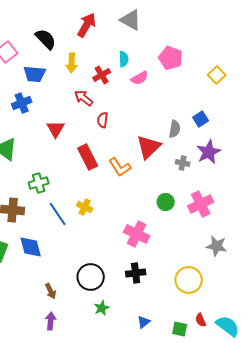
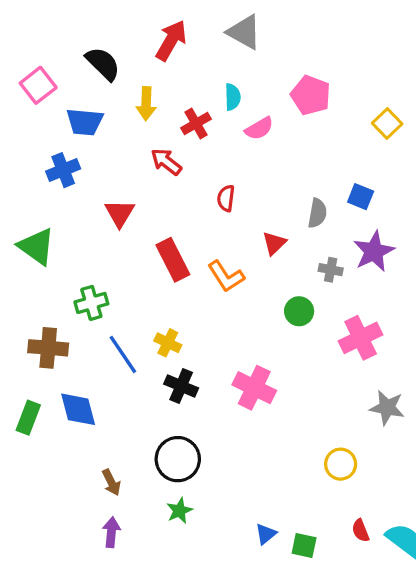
blue square: (201, 119) -> (361, 197), turned -35
red semicircle: (103, 120) -> (226, 198), moved
red triangle: (149, 147) -> (274, 243), size x0.6
green circle: (166, 202) -> (299, 311), moved
black cross: (136, 273) -> (181, 386), moved, turned 30
yellow circle: (189, 280) -> (341, 464), size x0.7
green star: (102, 308) -> (179, 511), moved
green square: (180, 329) -> (304, 546), moved

